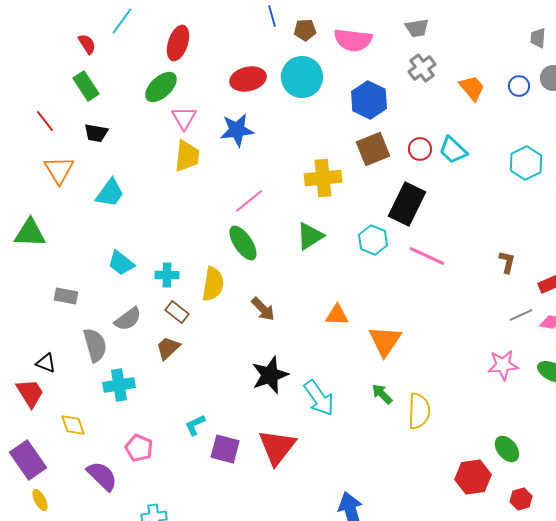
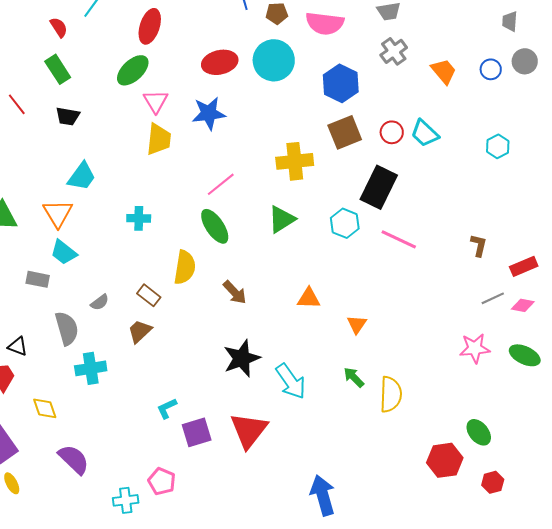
cyan hexagon: (526, 163) -> (498, 146), size x0.7
orange triangle: (59, 170) -> (58, 213), moved
cyan trapezoid: (121, 263) -> (64, 252), moved
cyan cross: (167, 275) -> (139, 218), moved
gray semicircle: (128, 319) -> (100, 302), size x0.7
orange triangle: (385, 341) -> (357, 324), size x0.6
pink pentagon: (139, 448) -> (162, 481), moved
purple square: (225, 449) -> (197, 432), turned -32

